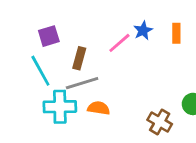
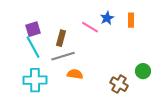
purple square: (49, 36) -> (33, 29), moved
pink line: (119, 43) -> (90, 27), turned 72
cyan cross: (60, 107) -> (35, 80), moved

